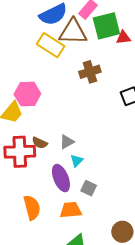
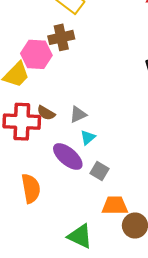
brown cross: (90, 72) -> (61, 37), moved
purple ellipse: (61, 178) -> (68, 156), turned -32
orange trapezoid: (71, 210) -> (115, 206), moved

